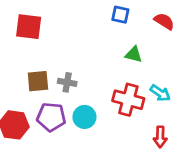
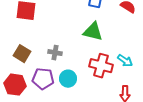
green triangle: (134, 54) -> (93, 32), moved, size x1.5
brown square: (38, 81) -> (22, 54), moved, turned 36

